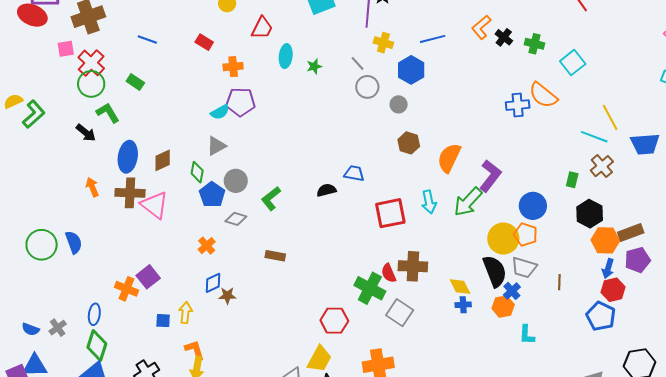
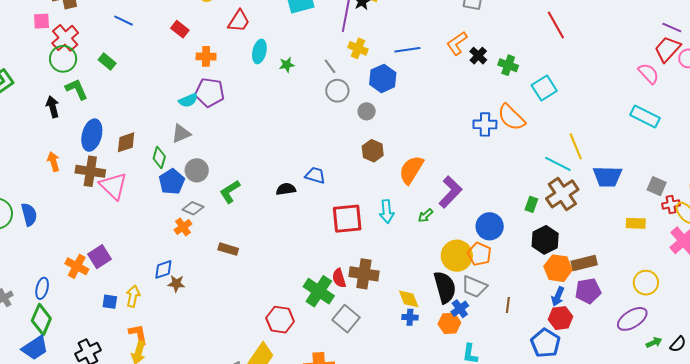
black arrow: (86, 133) -> (53, 107), turned -150
brown cross: (602, 166) -> (562, 194), size x1.4
green arrow: (468, 202) -> (426, 215), size x0.5
orange cross: (207, 246) -> (183, 227), moved

